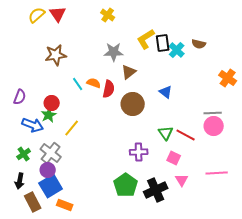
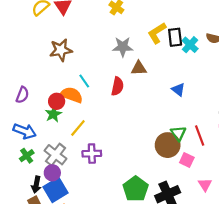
brown triangle: (129, 72) -> (139, 68), turned 35
orange semicircle: (94, 83) -> (72, 95), moved, size x1.5
brown circle: (133, 104) -> (168, 145), moved
blue arrow: (33, 125) -> (25, 131), moved
red line: (186, 135) -> (200, 135), turned 42
purple cross: (139, 152) -> (92, 154), moved
pink triangle: (182, 180) -> (205, 185), moved
black arrow: (20, 181) -> (36, 185), moved

